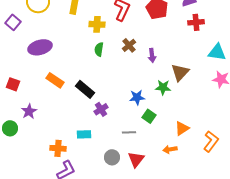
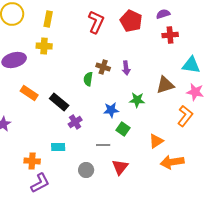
yellow cross: (97, 24) -> (44, 46), moved
brown cross: (129, 45) -> (103, 67), moved, turned -32
green semicircle: (99, 49) -> (88, 79), moved
brown triangle: (180, 72) -> (165, 85), moved, turned 30
orange L-shape: (211, 141) -> (185, 116), moved
orange arrow: (170, 149) -> (172, 162), moved, size x1.6
red triangle: (136, 159) -> (120, 167), moved

